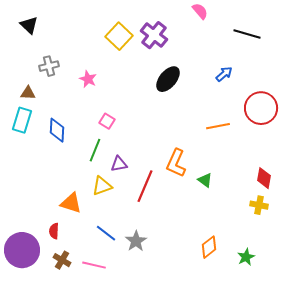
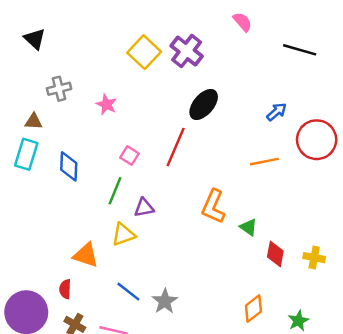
blue arrow: (224, 74) -> (277, 112), moved
red diamond: (264, 178) -> (275, 254), moved
red line: (145, 186) -> (176, 147), moved

